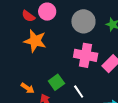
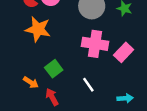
green square: (56, 82) -> (54, 69), moved

